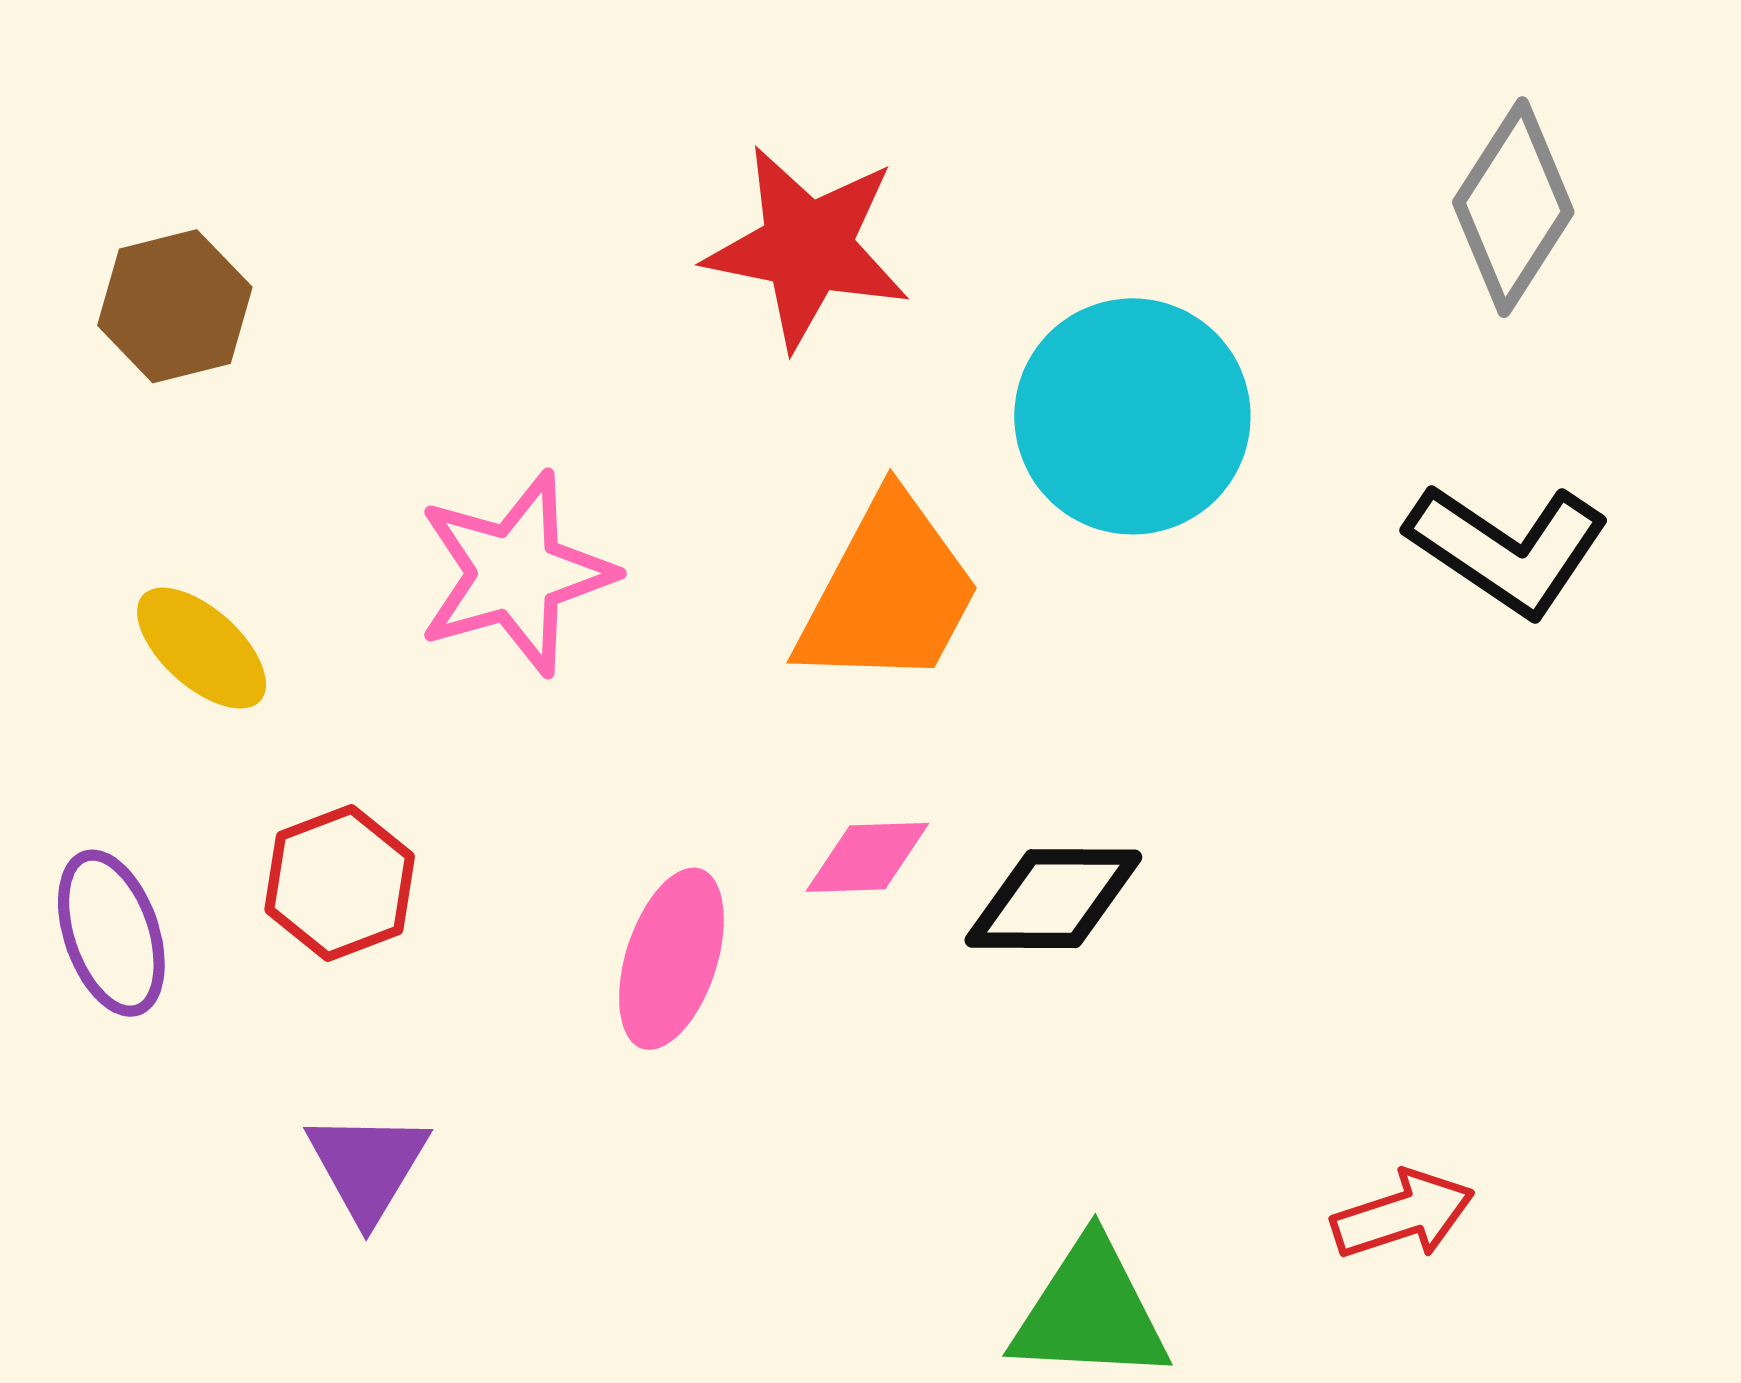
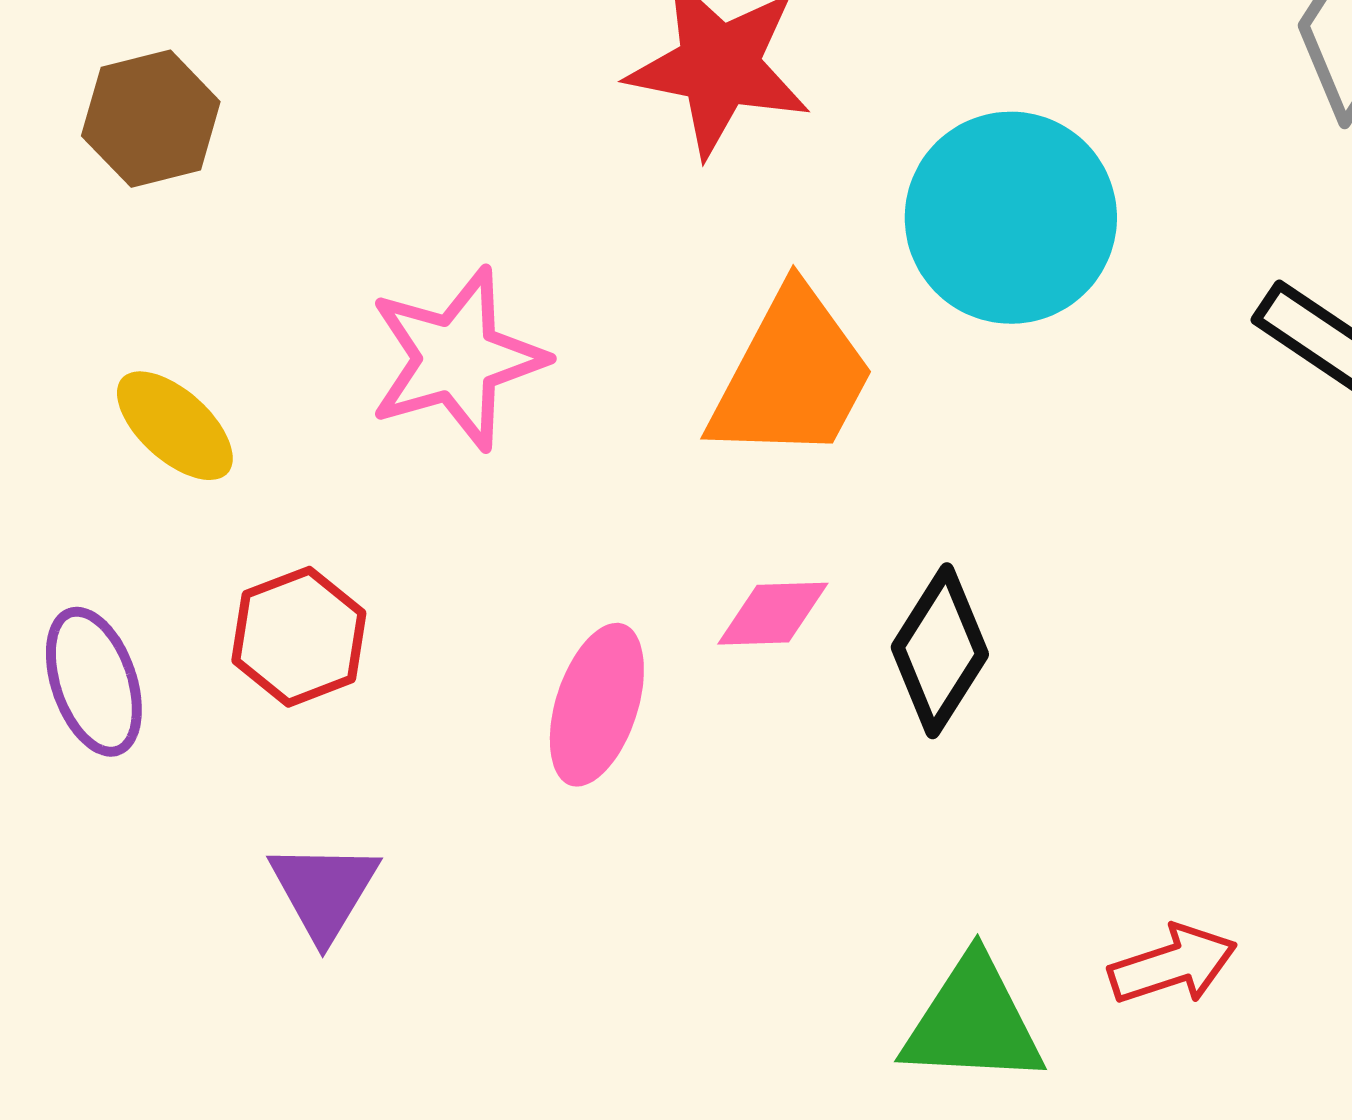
black diamond: (1053, 899) -> (940, 651), turned -58
red arrow: (1403, 1215) -> (1173, 965), moved

